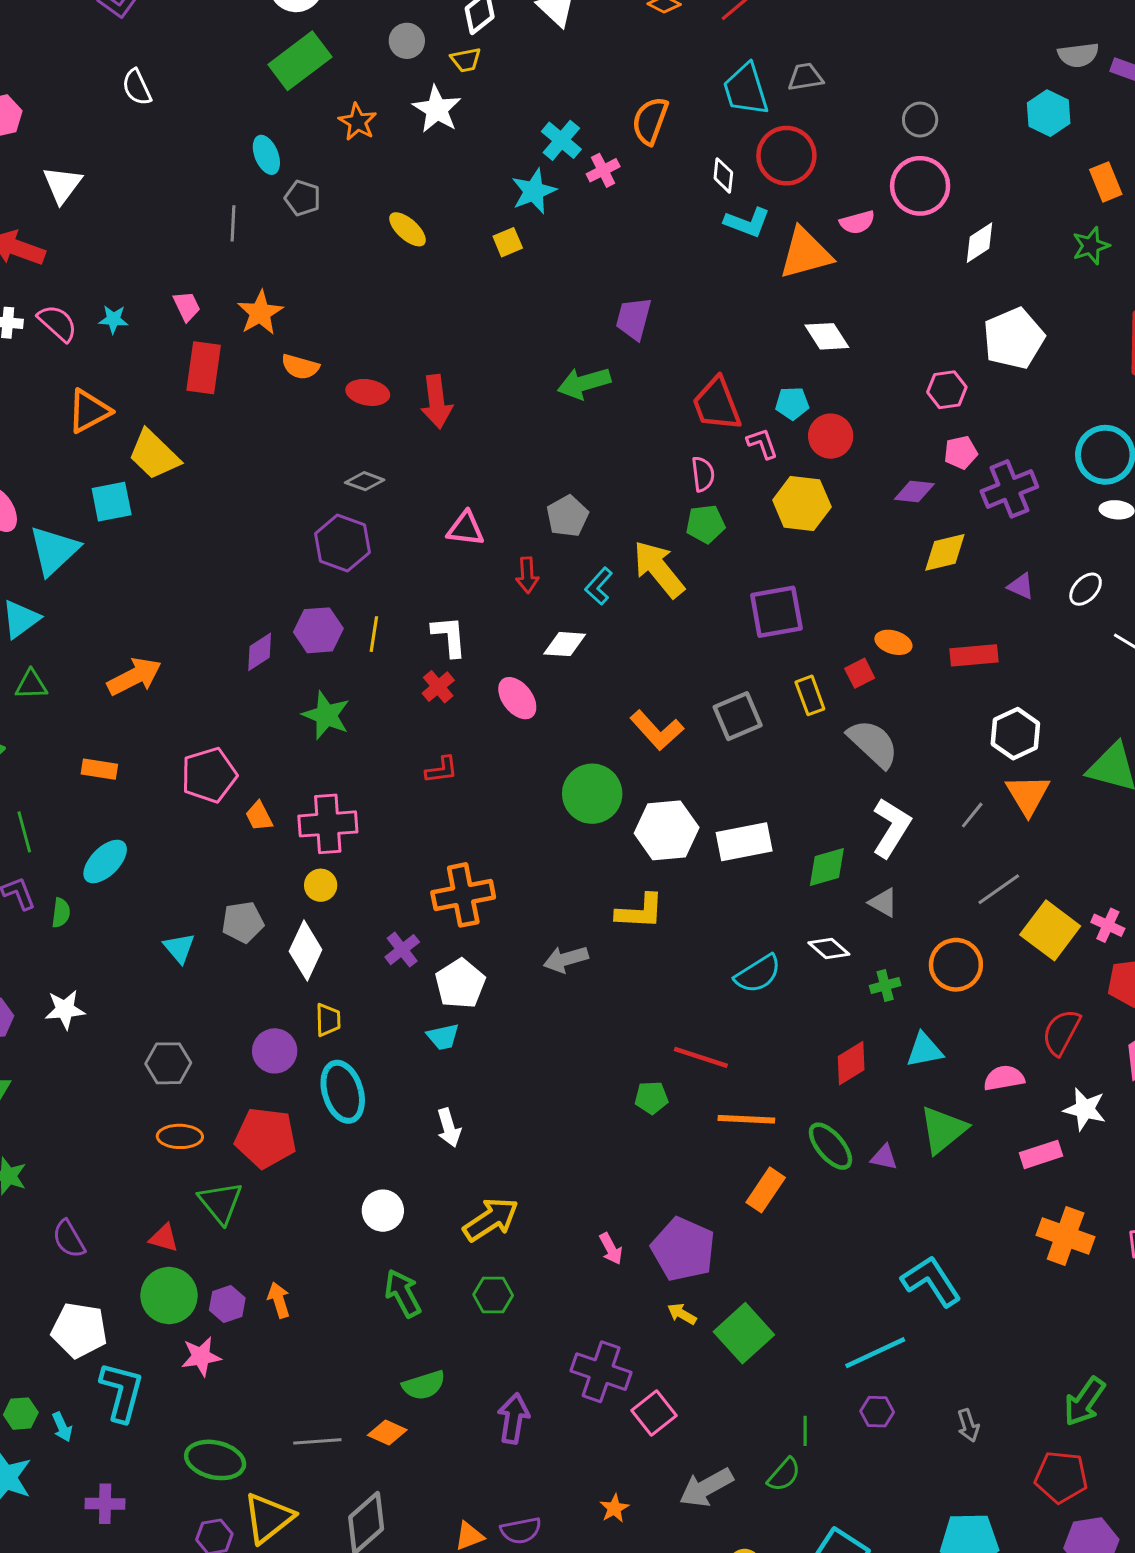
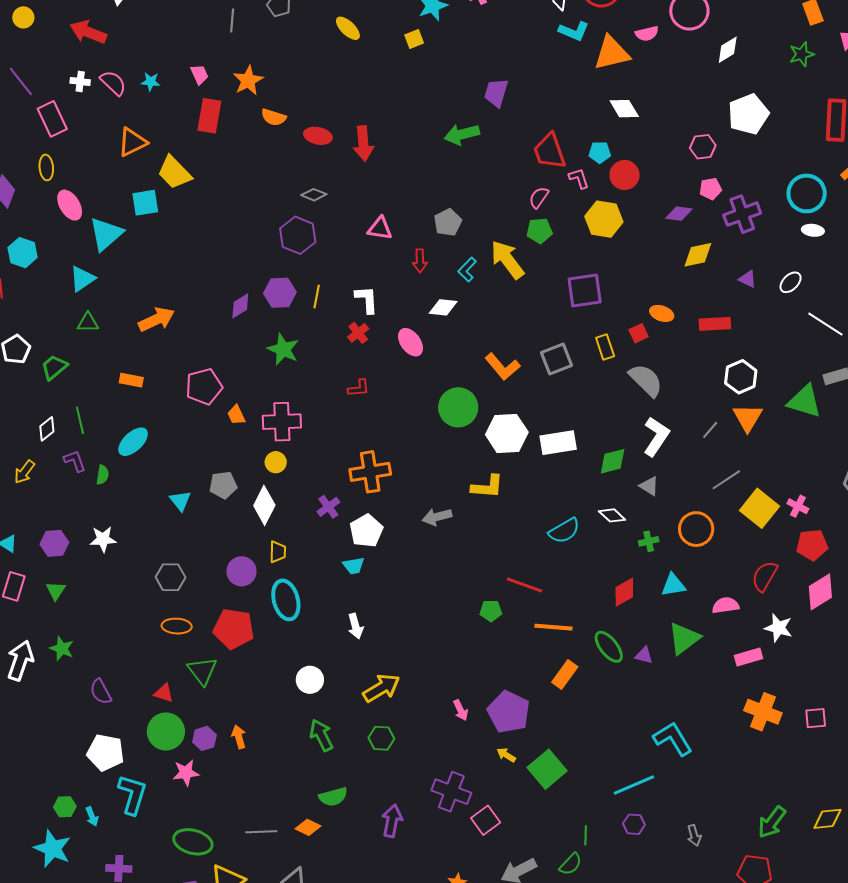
pink semicircle: (703, 474) -> (539, 197), turned -140

